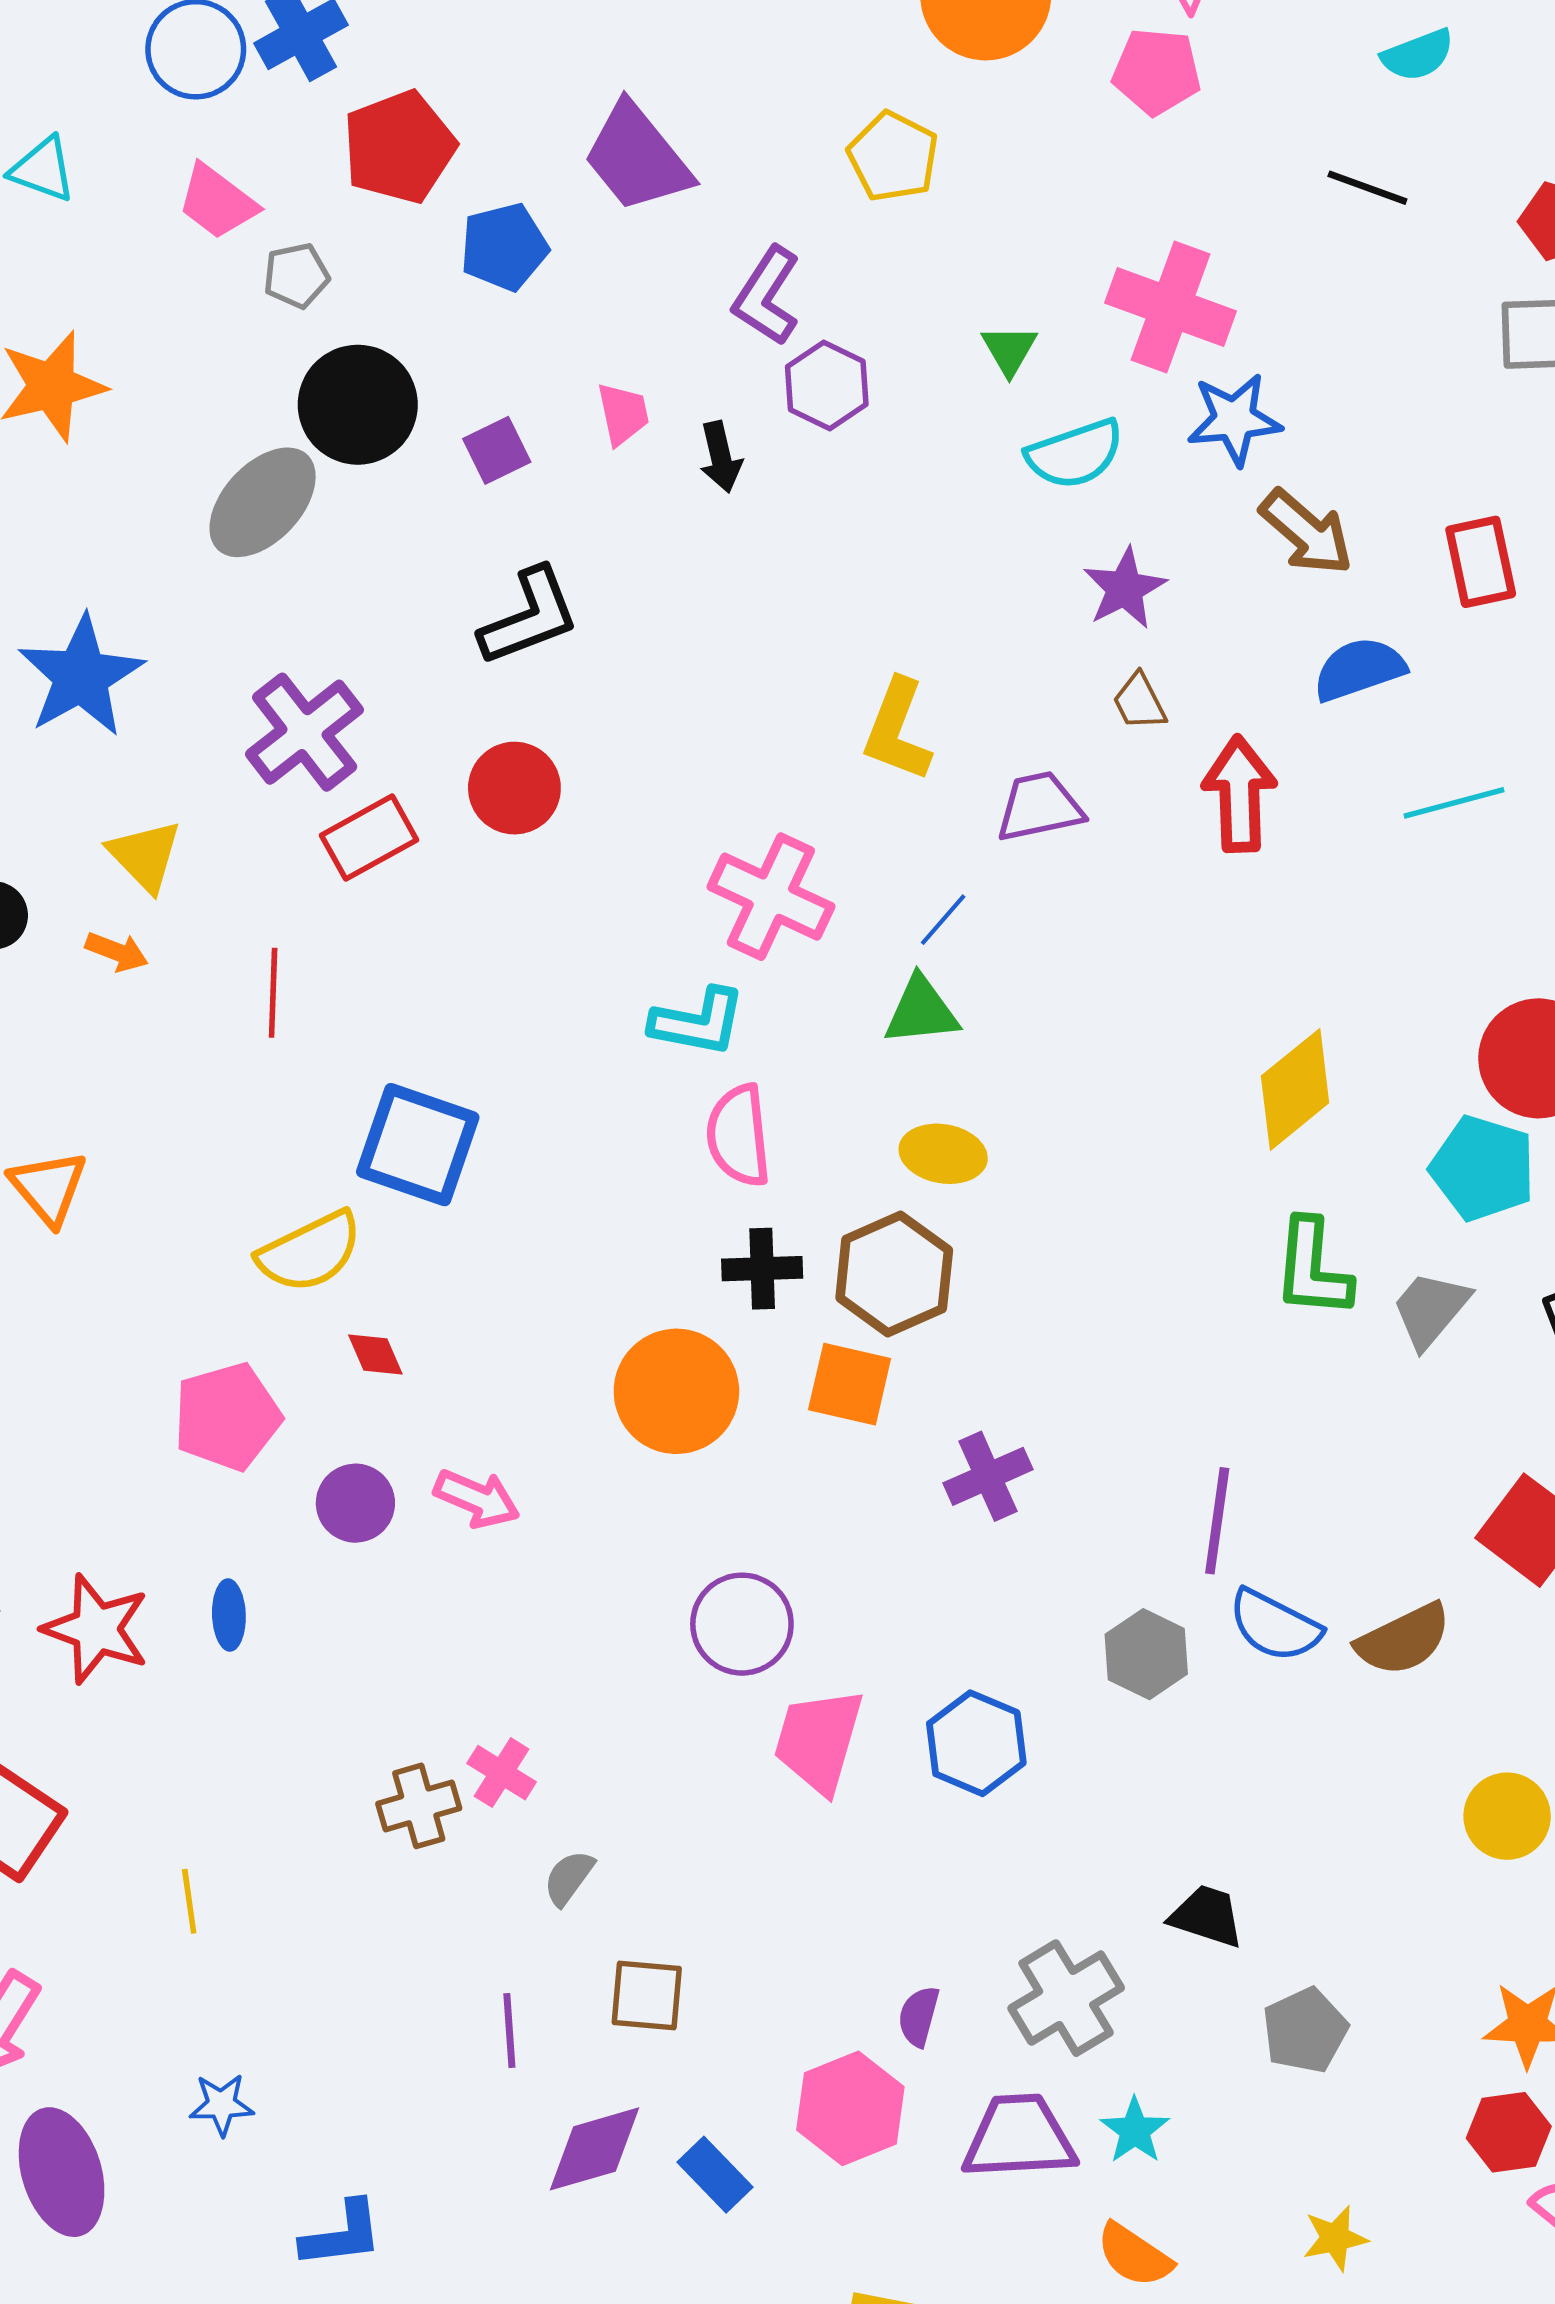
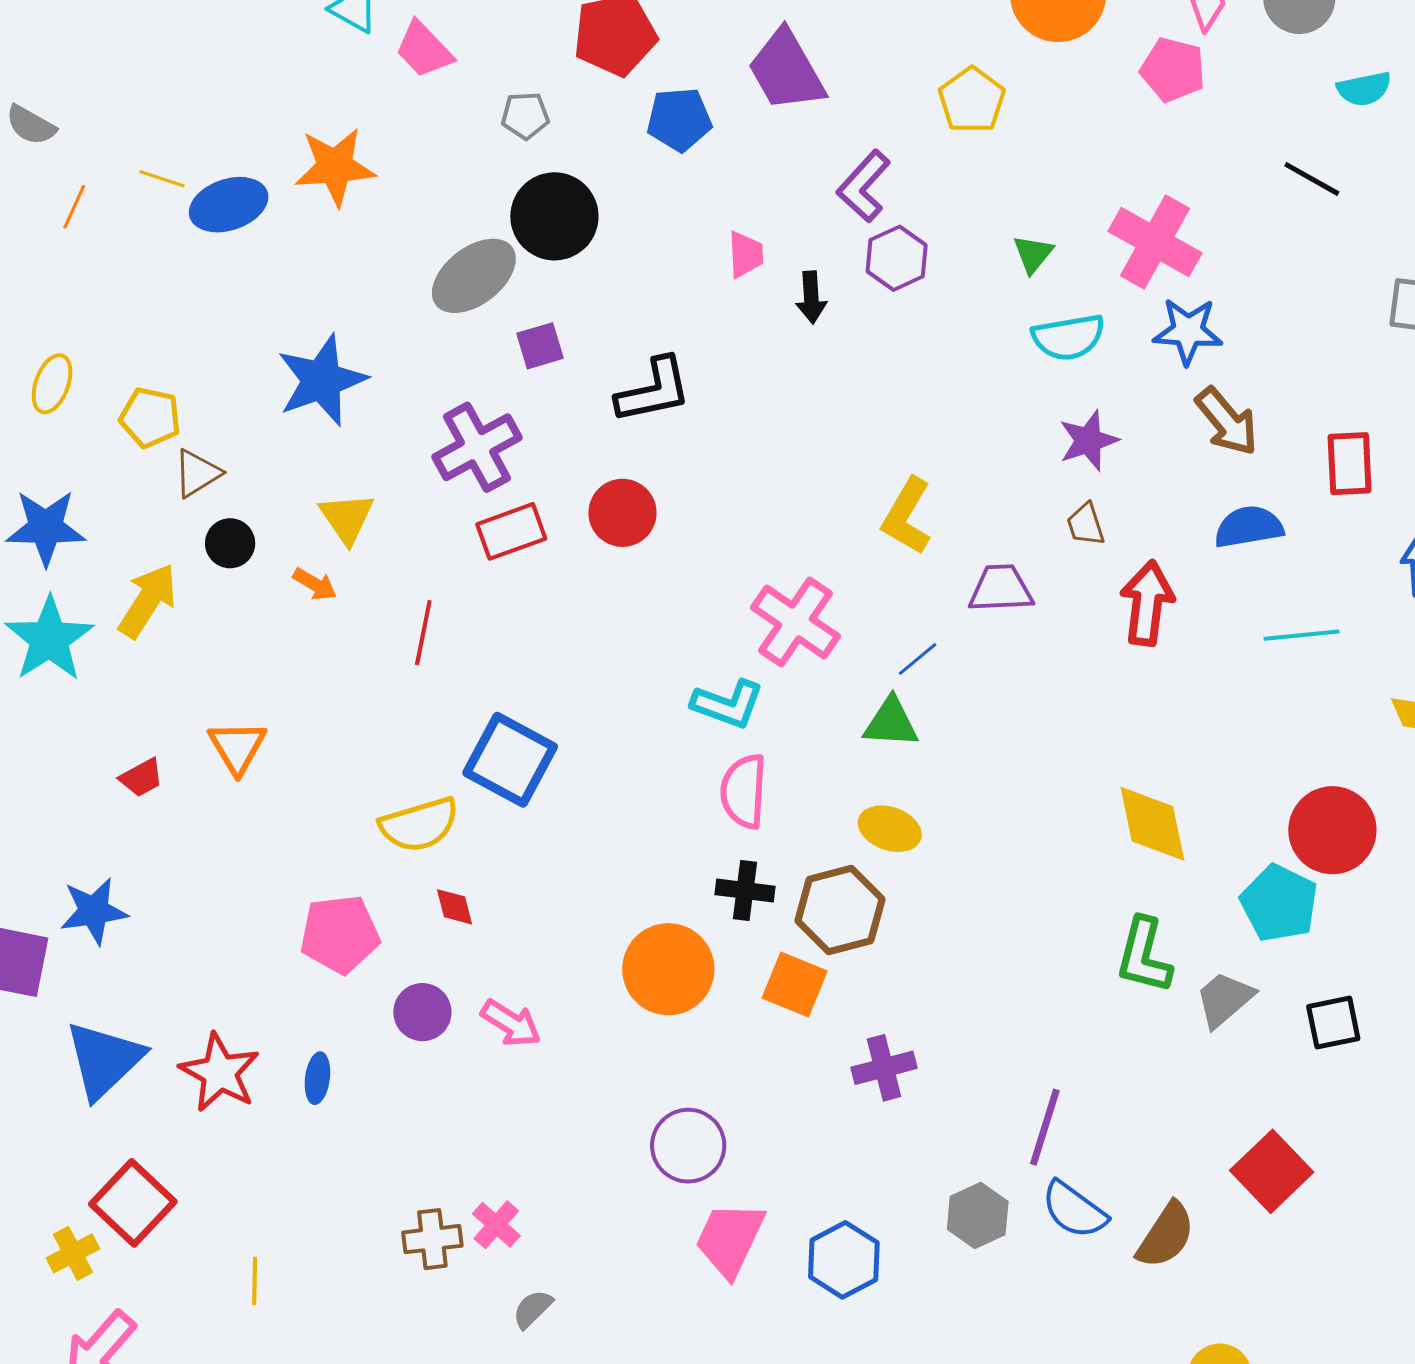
pink trapezoid: (217, 202) -> (424, 50), moved
purple square: (497, 450) -> (540, 346), moved
yellow diamond: (1295, 1089) -> (1152, 824), turned -72
brown semicircle: (1404, 1639) -> (1166, 1235), turned -40

